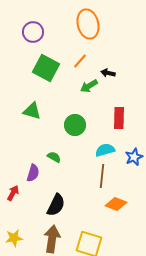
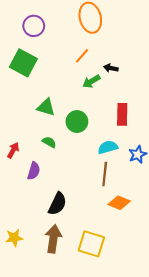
green square: (46, 68) -> (23, 63), moved
green triangle: (32, 111) -> (46, 107), moved
green semicircle: (54, 157) -> (49, 142), moved
red arrow: (13, 193) -> (13, 150), moved

